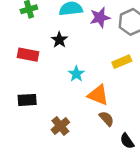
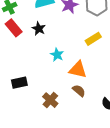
red rectangle: (28, 55) -> (14, 28), moved, turned 48
brown semicircle: (107, 119) -> (79, 91), moved

